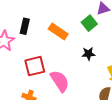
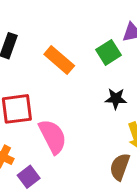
black star: (88, 54) -> (116, 99), moved

